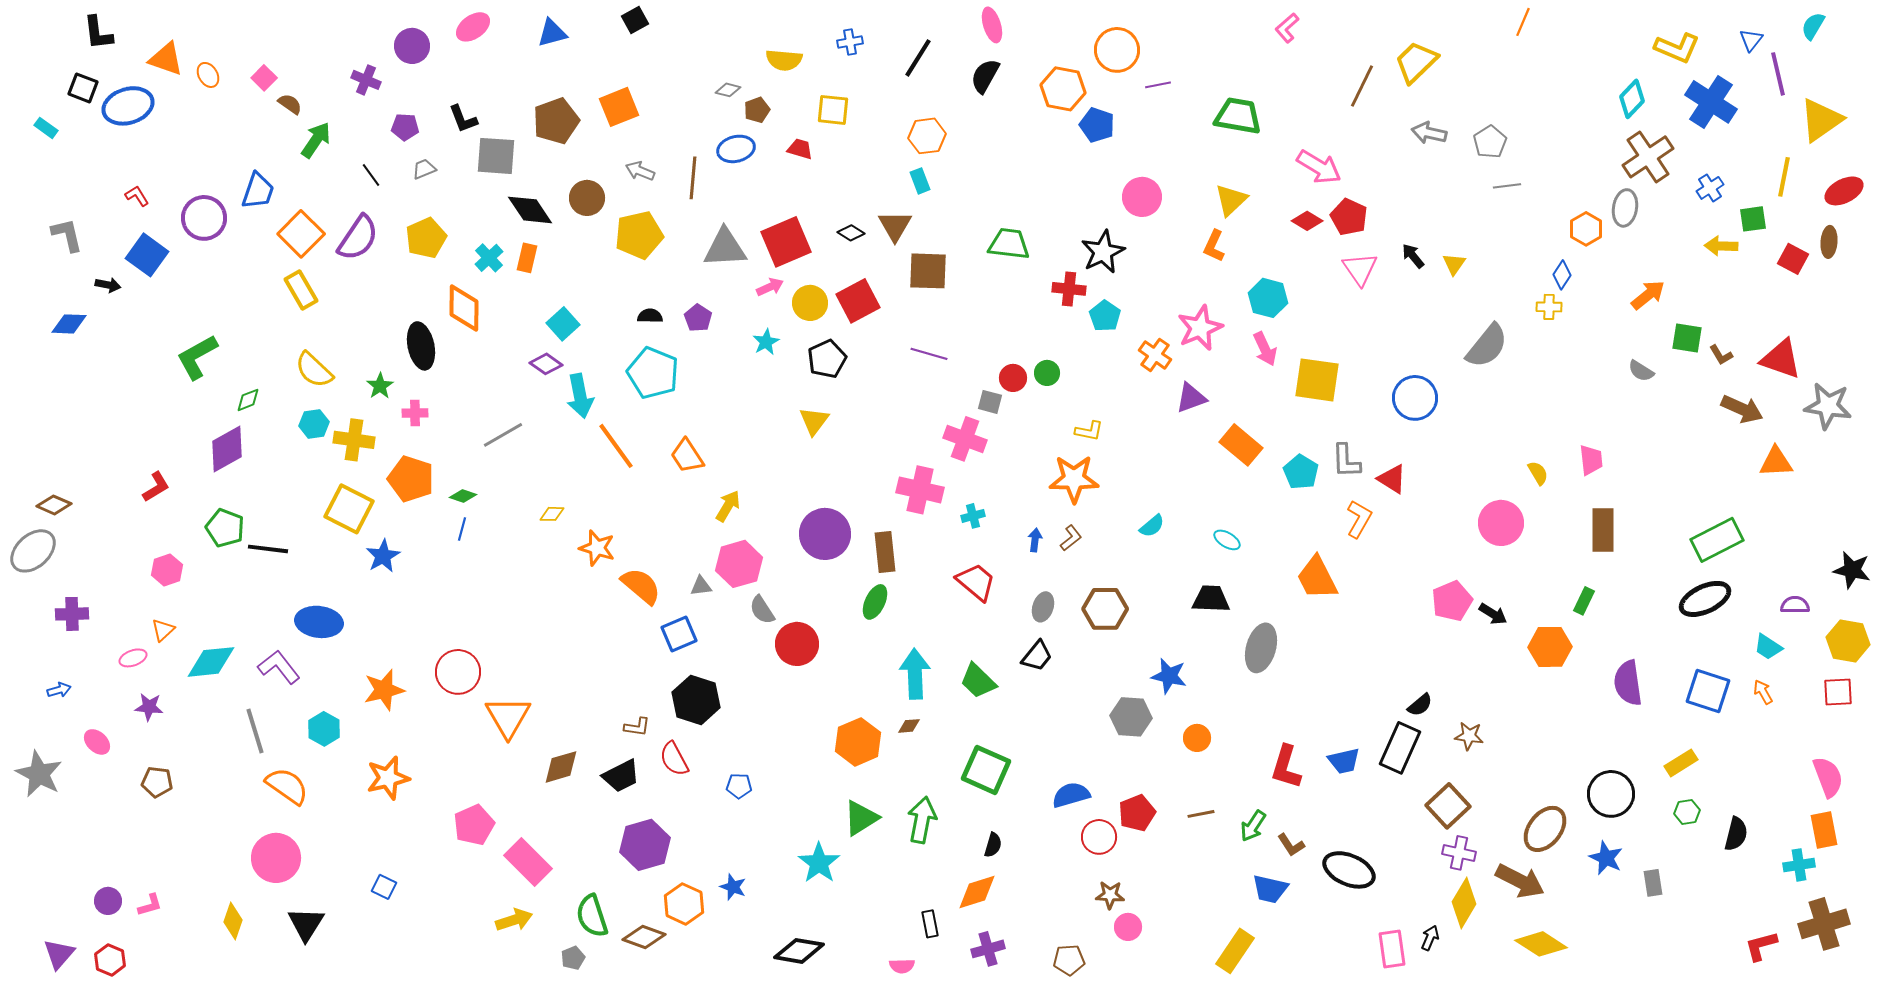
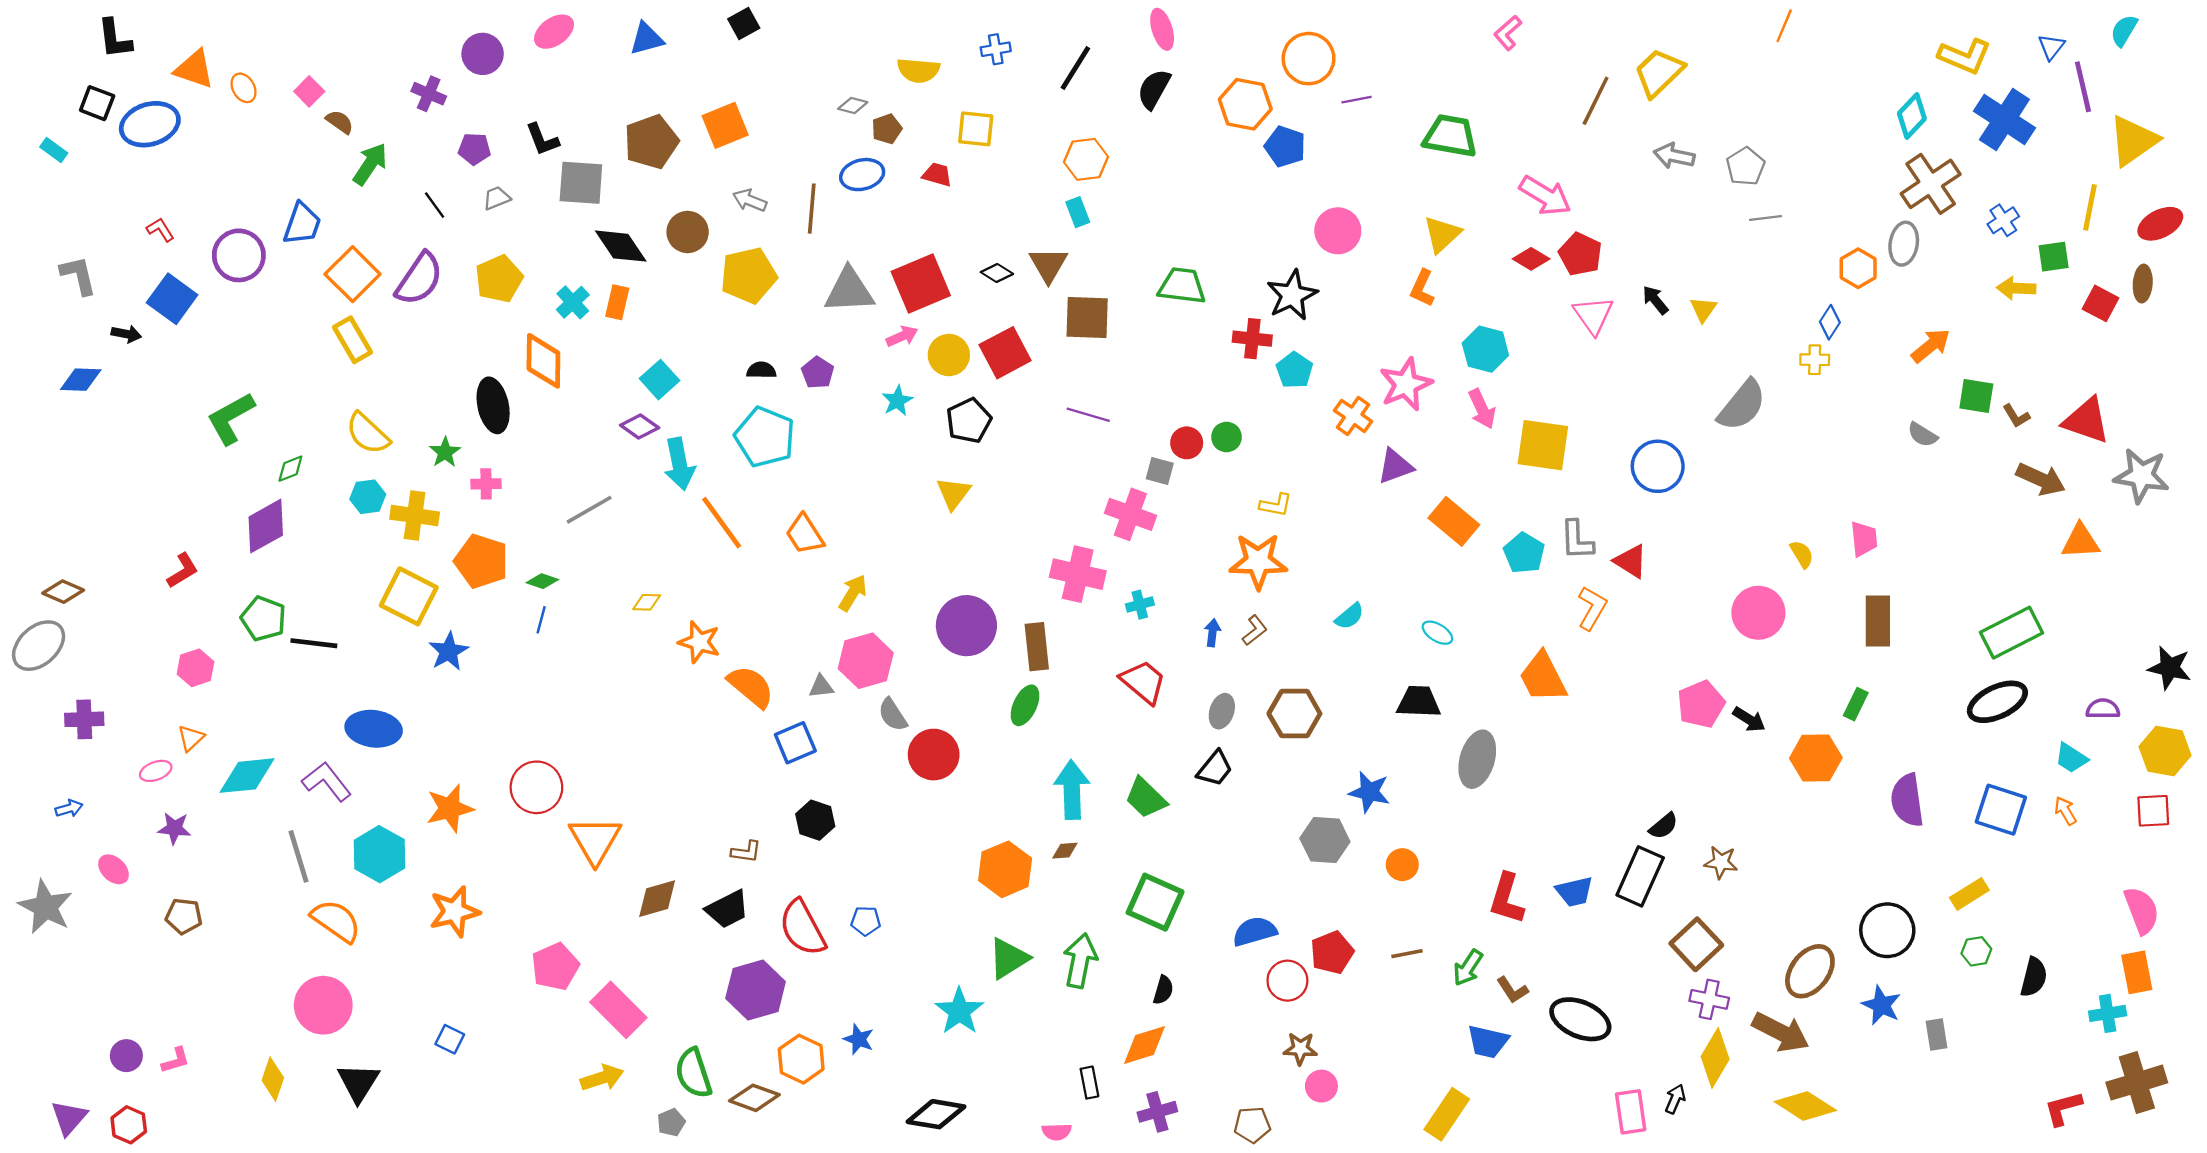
black hexagon: (696, 700) -> (815, 820), size x0.7
cyan hexagon: (324, 729) -> (379, 854), size x1.4
red semicircle: (674, 759) -> (802, 928), moved, size x1.4

